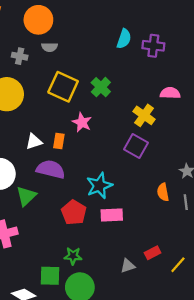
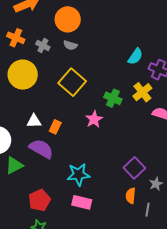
green cross: (101, 87) -> (113, 98), moved, turned -36
yellow cross: (144, 115) -> (142, 92), moved
pink star: (82, 122) -> (94, 119), moved
purple square: (136, 146) -> (134, 168), moved
red pentagon: (74, 212) -> (39, 200), moved

